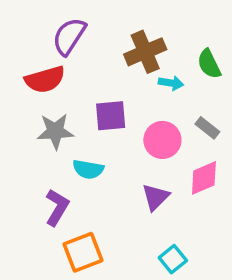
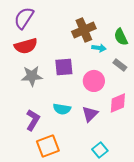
purple semicircle: (69, 36) -> (24, 18), moved
gray rectangle: (207, 128) -> (120, 65), moved
cyan semicircle: (88, 169) -> (62, 109), moved

